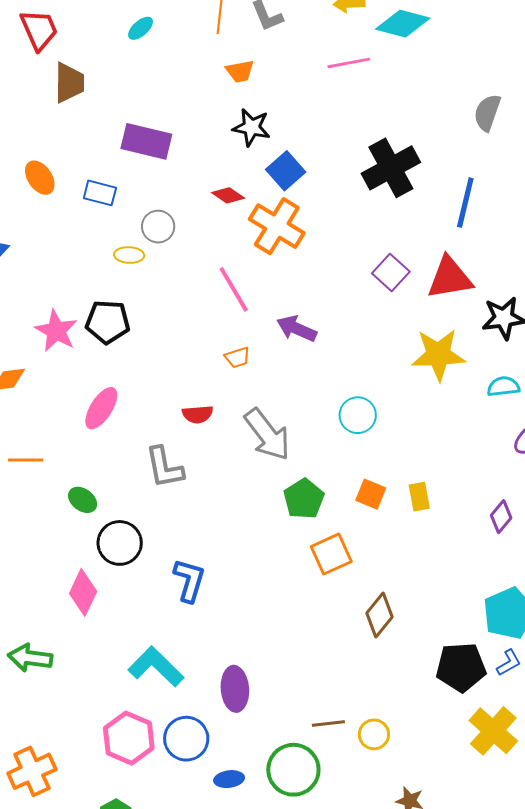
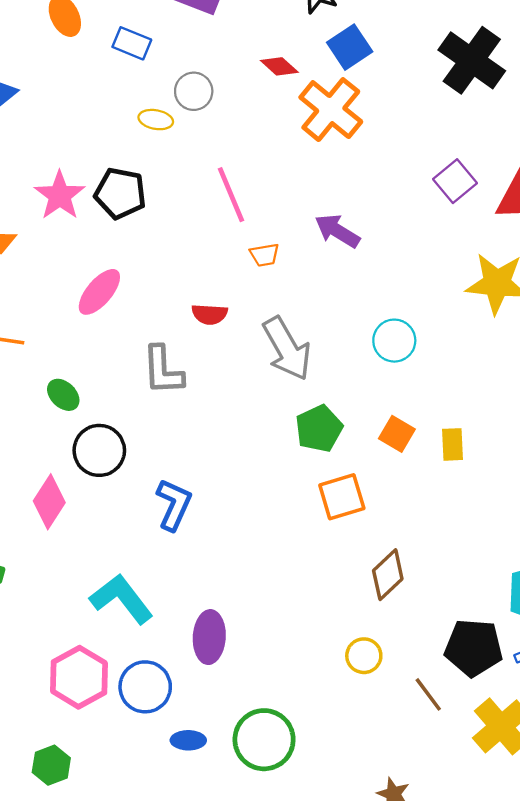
black cross: (391, 168) -> (472, 60), turned -34
pink line: (234, 289) -> (231, 195), moved
brown line: (328, 723) -> (428, 694), moved, turned 52
yellow circle: (374, 734) -> (364, 656), moved

